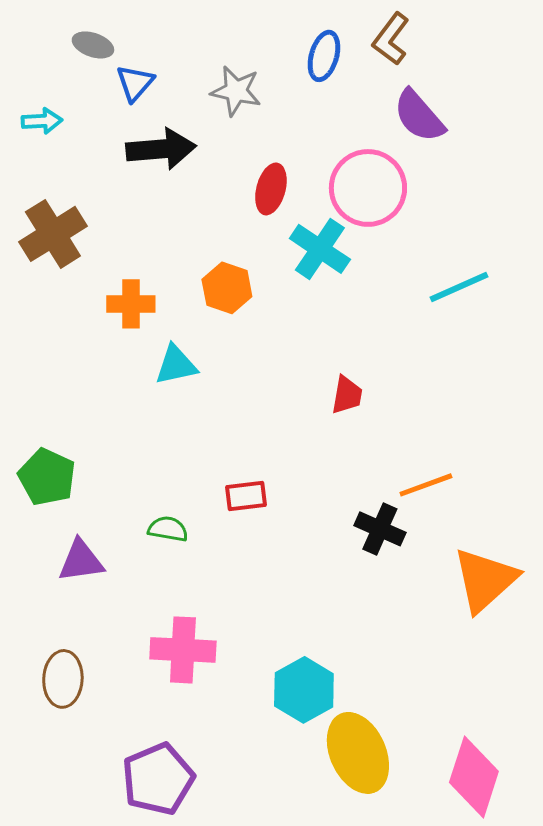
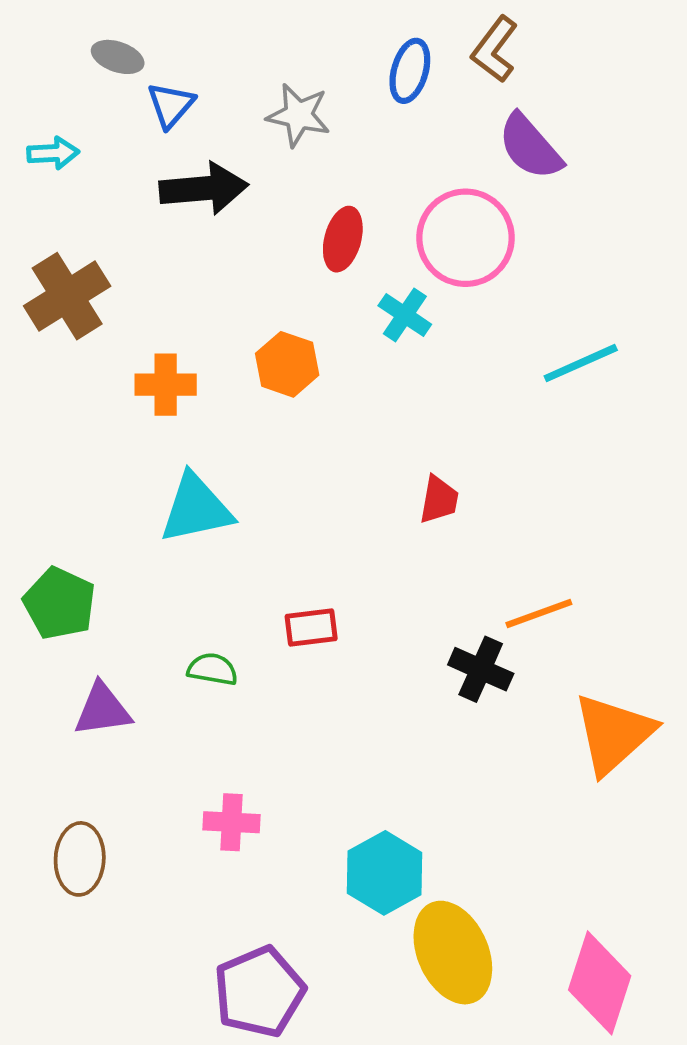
cyan cross: (320, 249) -> (405, 315), size x0.7
cyan triangle: (176, 365) -> (196, 509), moved, size x1.4
pink cross: (183, 650) -> (231, 822), size x0.7
purple pentagon: (158, 779) -> (259, 992), moved

